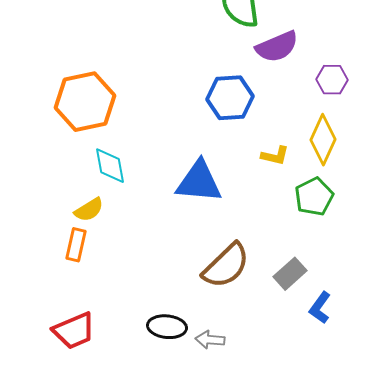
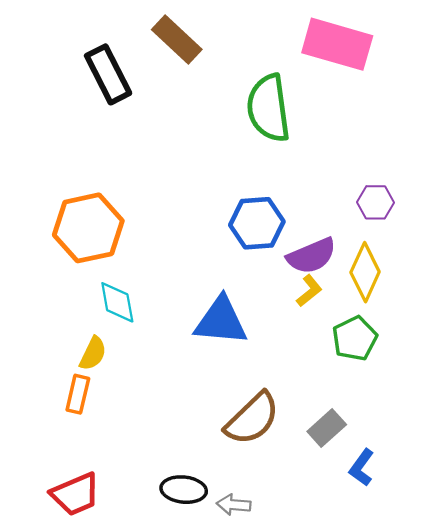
purple semicircle: (277, 47) -> (312, 256), moved
yellow L-shape: (275, 156) -> (309, 291), turned -52
yellow semicircle: (89, 210) -> (93, 354), turned -32

